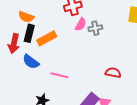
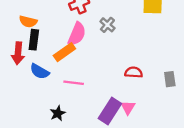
pink semicircle: (81, 24) -> (77, 34), moved, size x1.5
gray cross: (95, 28) -> (107, 25), turned -32
orange rectangle: (47, 38) -> (64, 52), moved

